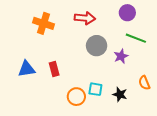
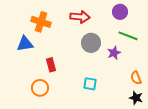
blue triangle: (27, 69) -> (25, 44), moved
black star: (120, 94) -> (136, 98), moved
orange circle: (76, 97) -> (40, 88), moved

